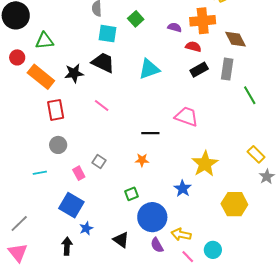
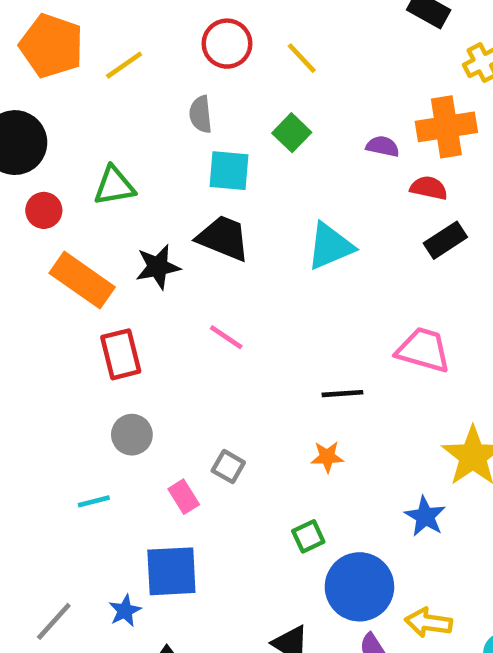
green triangle: (44, 41) -> (114, 186), moved
red circle: (17, 57) -> (44, 210), moved
blue square: (71, 205) -> (171, 571), turned -30
blue star: (86, 228) -> (125, 611), moved

